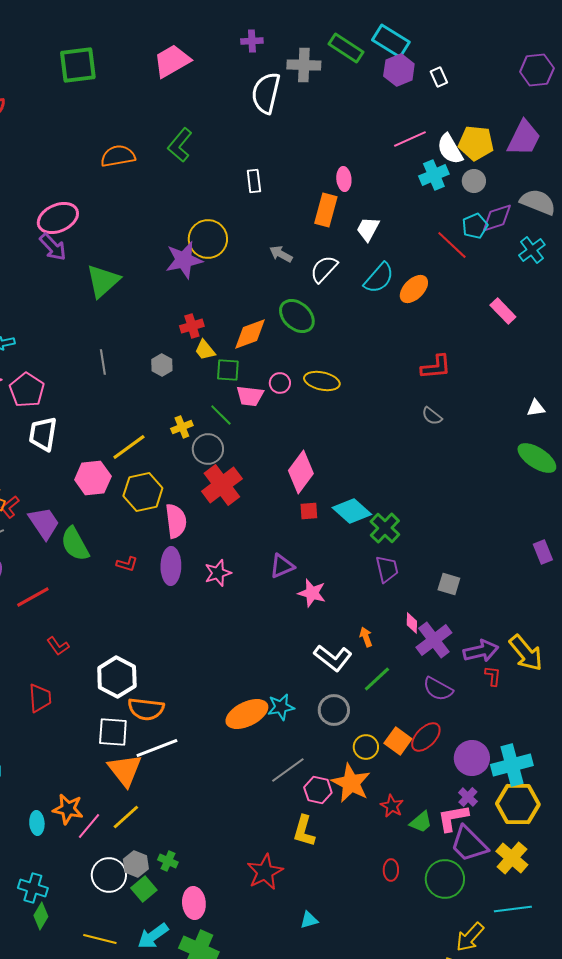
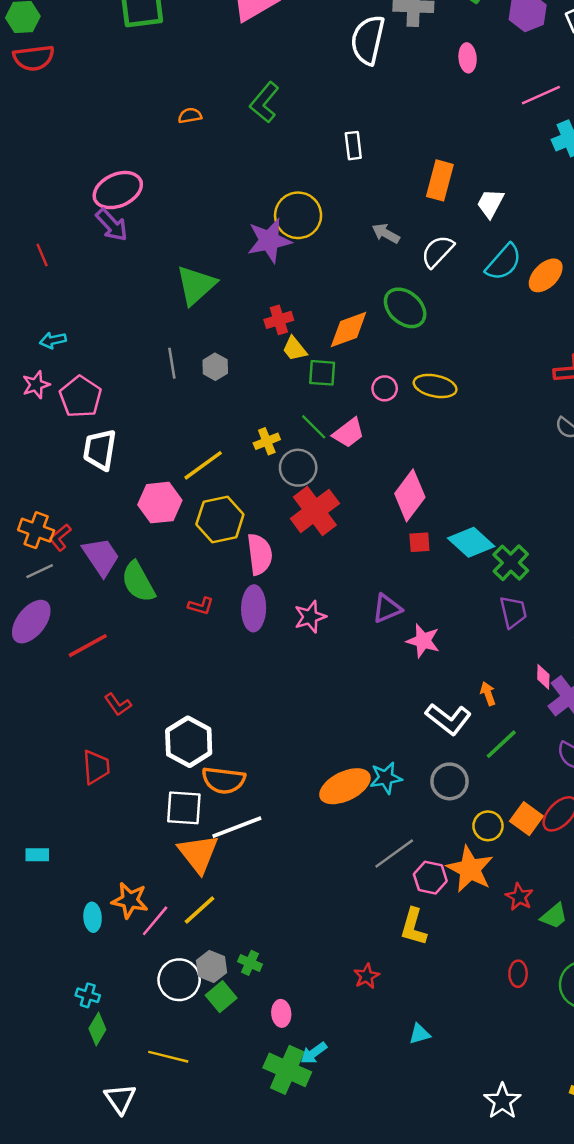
orange semicircle: (118, 156) -> (190, 116), size x0.6
pink ellipse: (344, 179) -> (468, 58), moved
green triangle: (103, 281) -> (196, 285), moved
gray hexagon: (162, 365) -> (215, 367), moved
pink trapezoid: (250, 396) -> (349, 433), moved, turned -44
red star: (265, 872) -> (367, 976), size x0.6
cyan cross: (33, 888) -> (88, 995), size x0.7
pink ellipse: (194, 903) -> (281, 1013), size x0.7
cyan arrow: (153, 936) -> (314, 1053), moved, size x0.7

